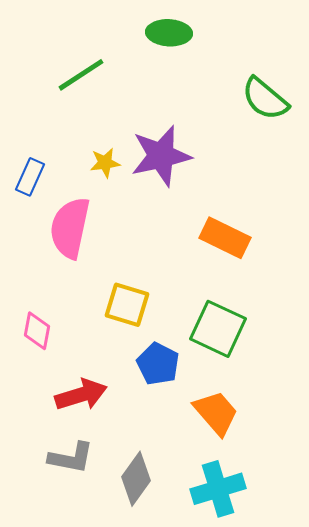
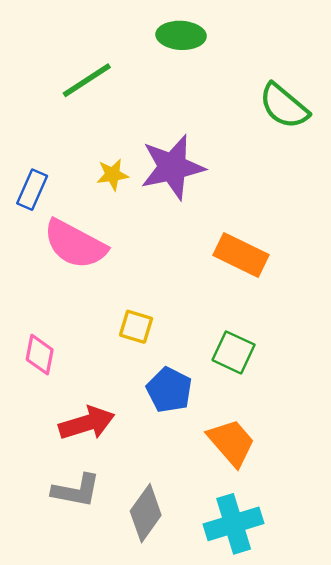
pink semicircle: (70, 228) -> (75, 244), turned -74
yellow square: (127, 305) -> (136, 327), size x0.7
green square: (218, 329) -> (234, 352), size x0.7

